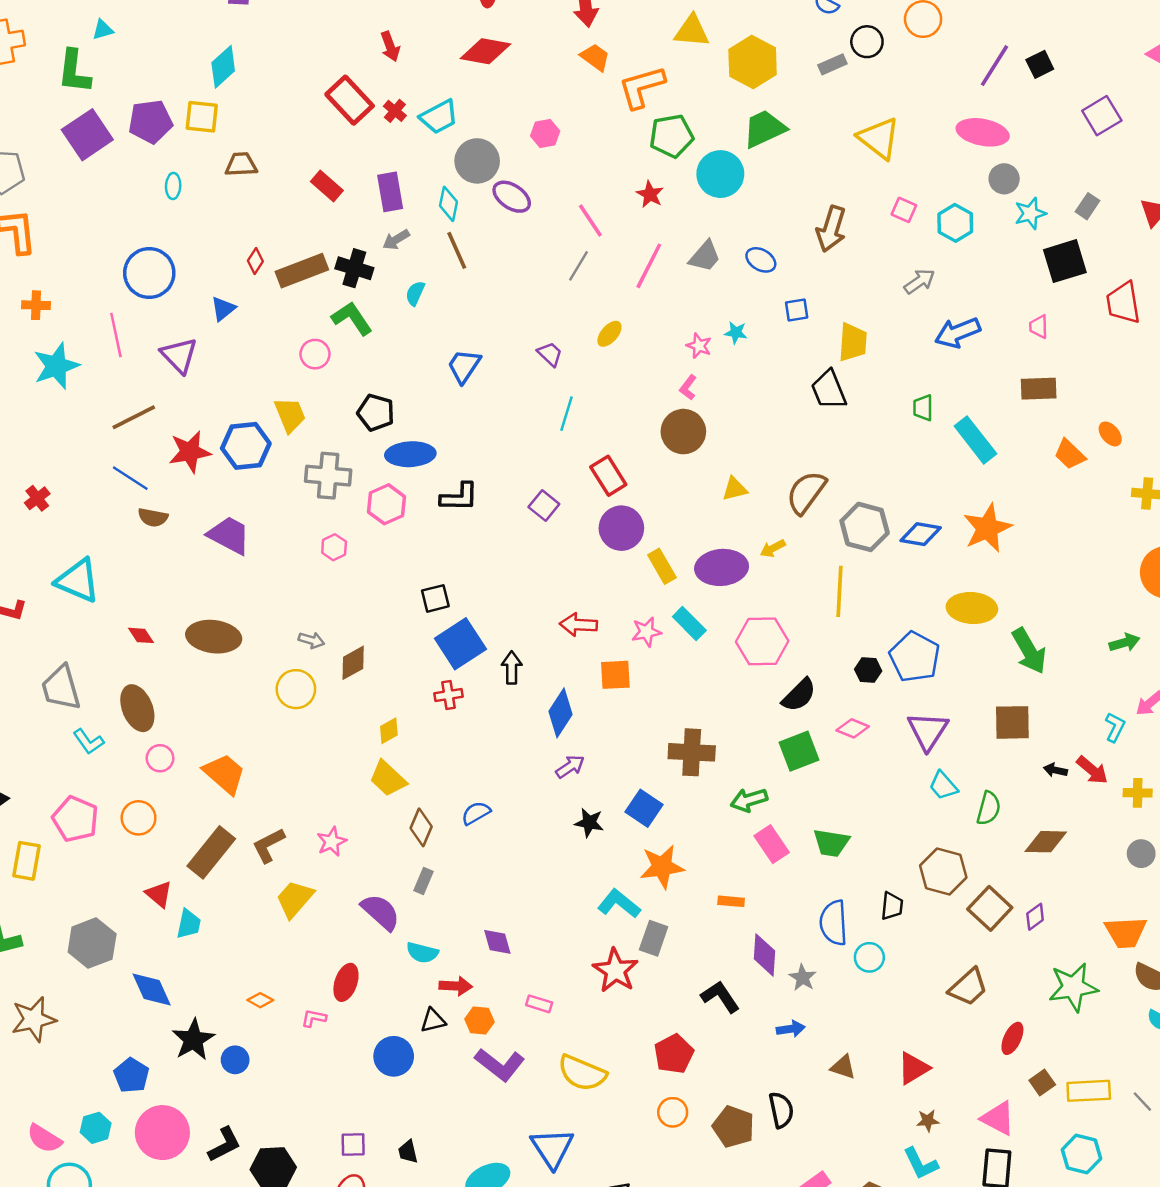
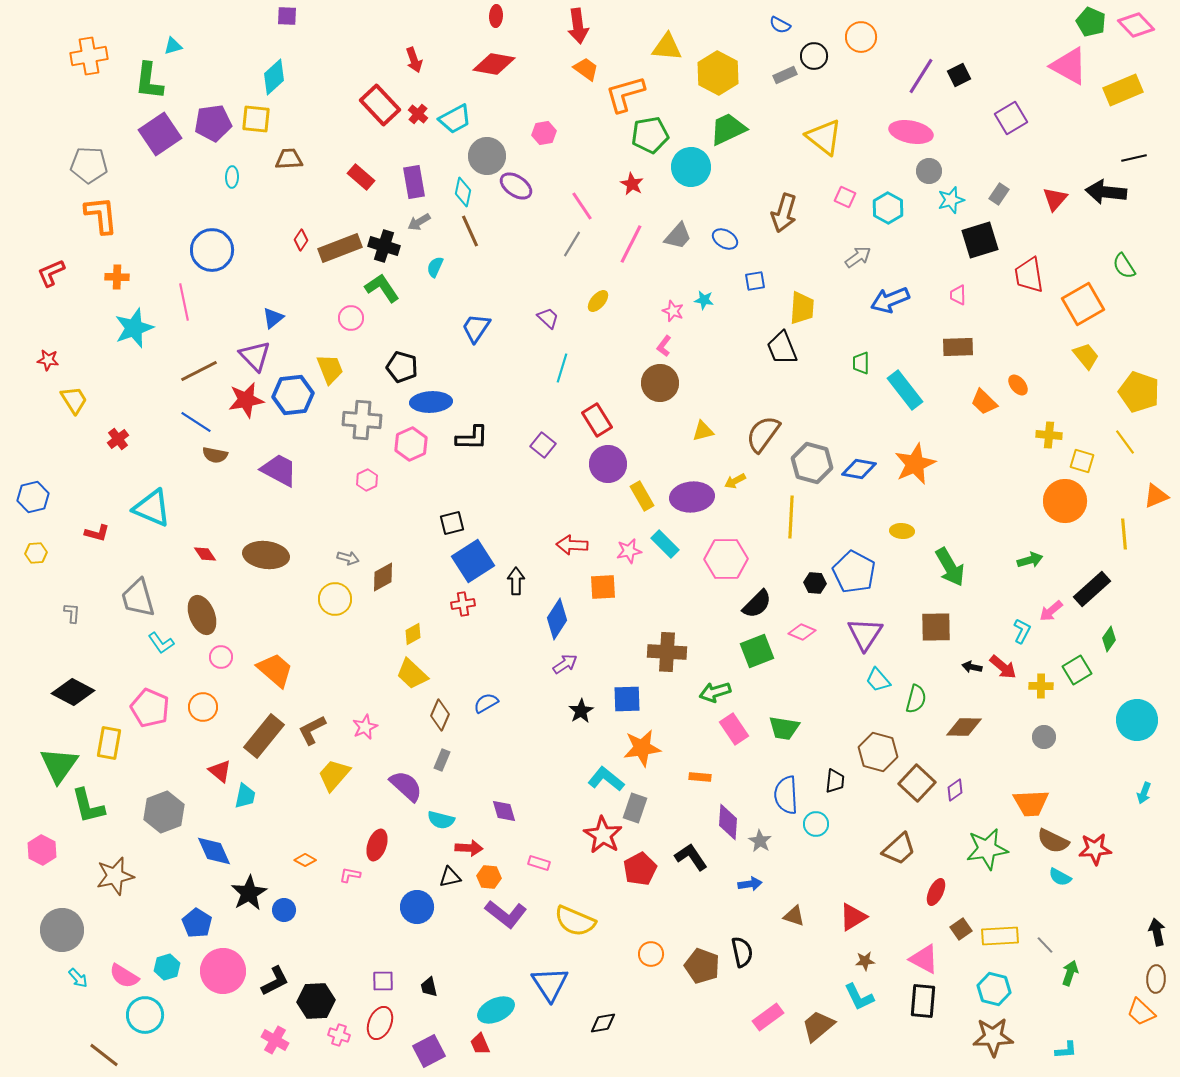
blue triangle: (223, 309) -> (273, 318), moved
purple triangle: (179, 355) -> (255, 356), moved
yellow ellipse: (972, 608) -> (902, 531), size x0.6
blue square: (644, 808) -> (627, 699), turned -36
black star: (589, 823) -> (581, 711), turned 30
red pentagon: (674, 1054) -> (640, 869), moved

